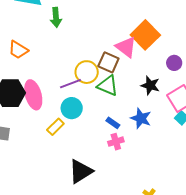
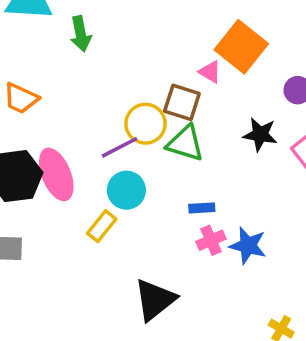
pink triangle: (126, 47) -> (210, 72), size x0.6
blue star: (141, 118) -> (248, 246), moved
blue rectangle: (113, 123) -> (202, 208), turned -32

